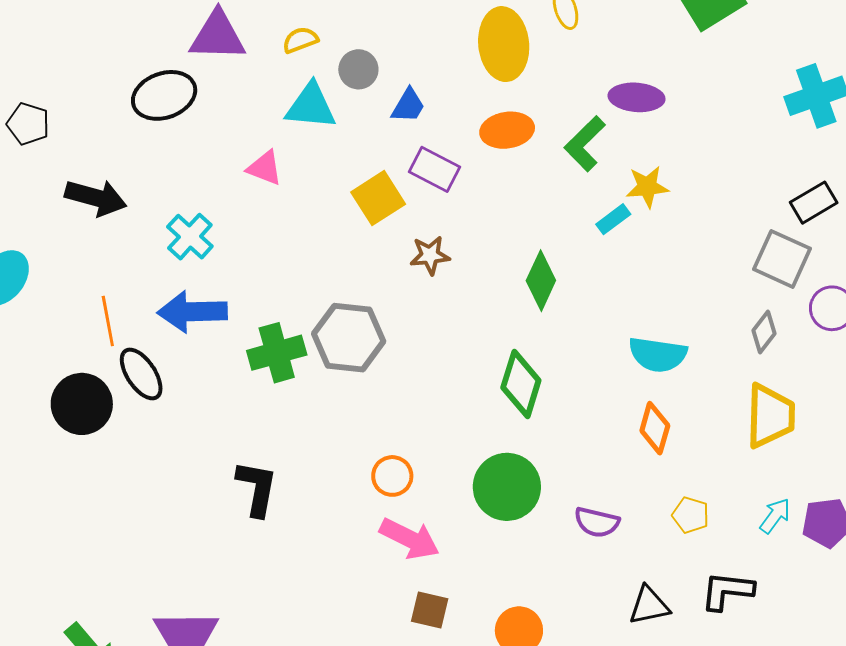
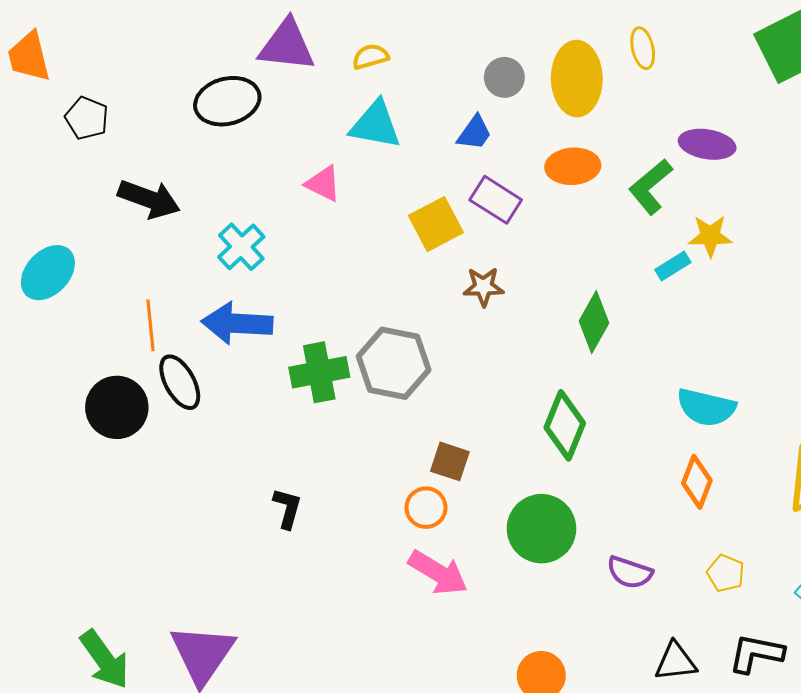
gray circle: (358, 69) -> (504, 77), moved
black L-shape: (257, 488) -> (287, 508), size x0.7
brown square: (430, 610) -> (450, 461), moved

